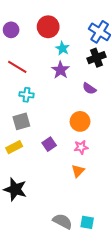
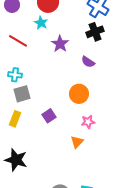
cyan star: (63, 48) -> (41, 23), moved
cyan cross: (26, 95) -> (15, 75), moved
yellow rectangle: (14, 147) -> (15, 119), turned -42
pink star: (81, 147) -> (88, 122), moved

